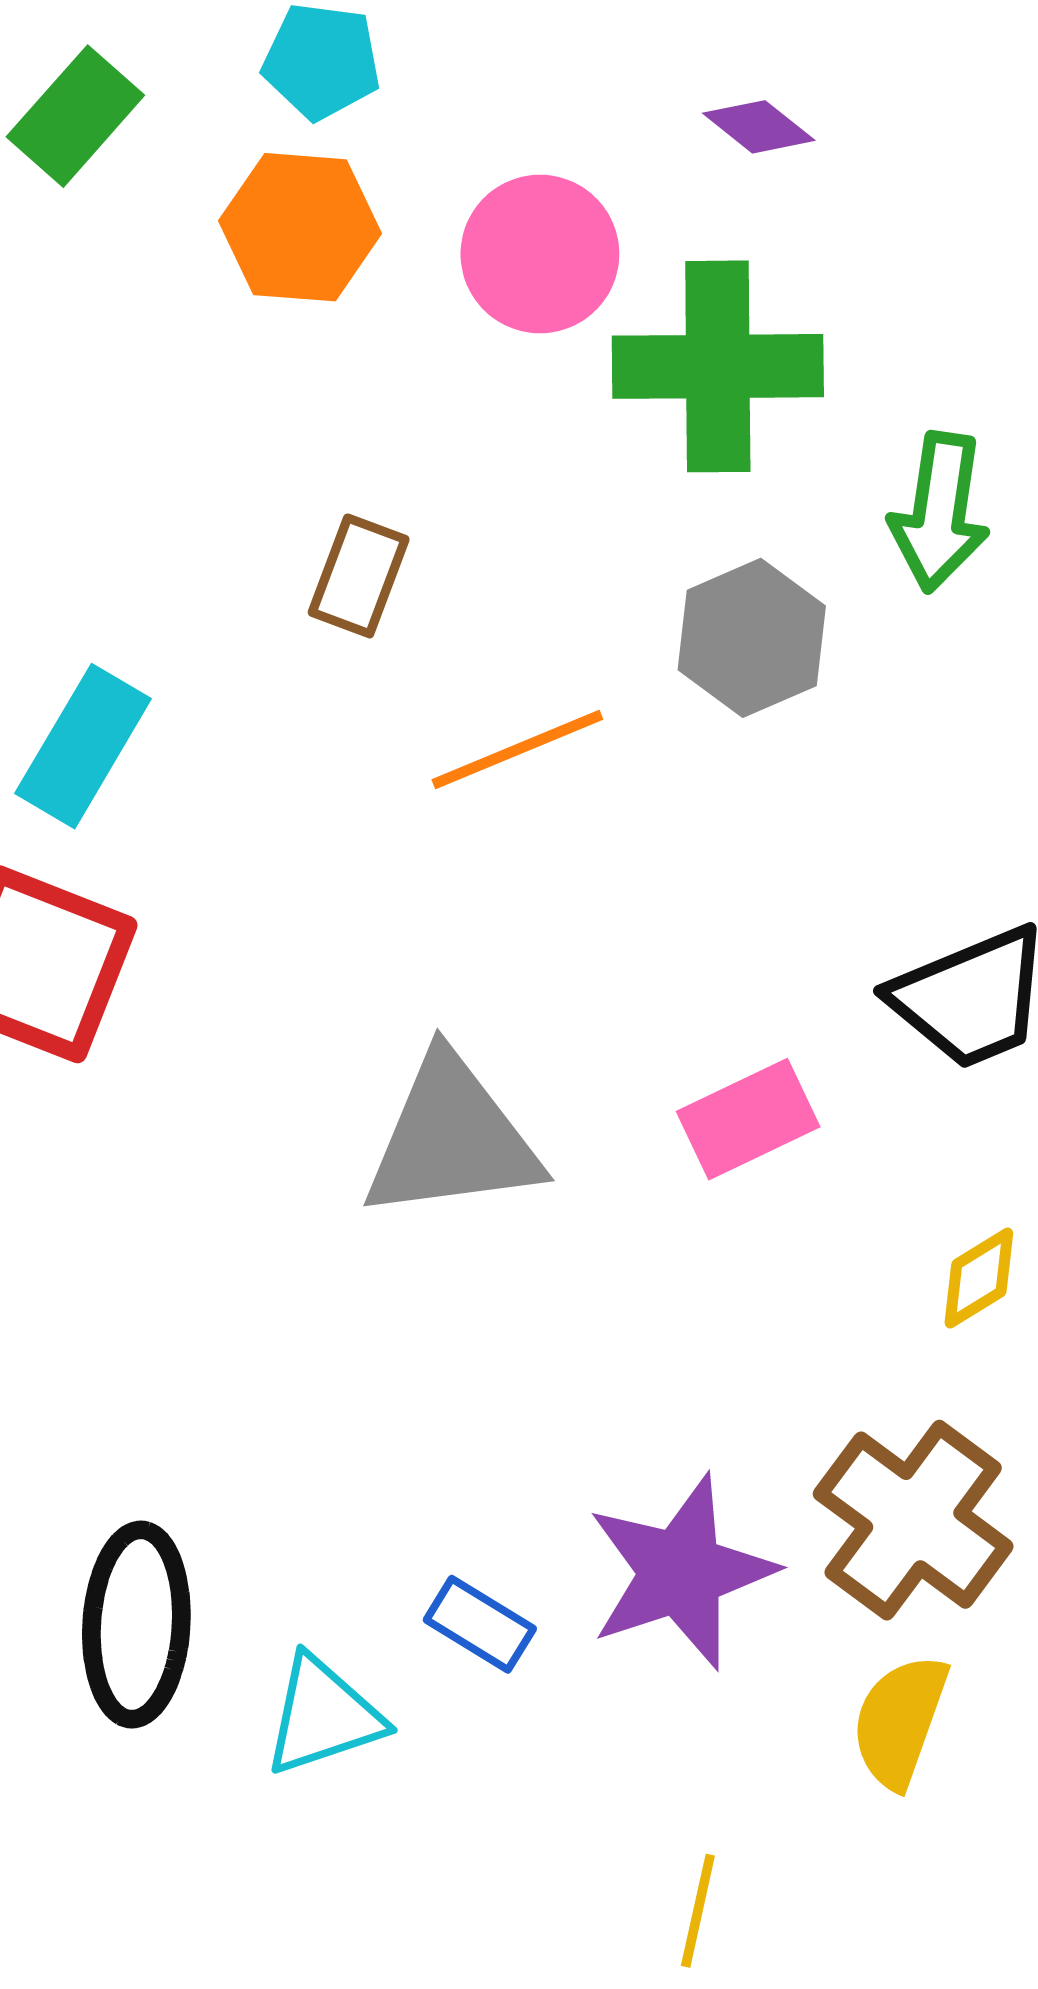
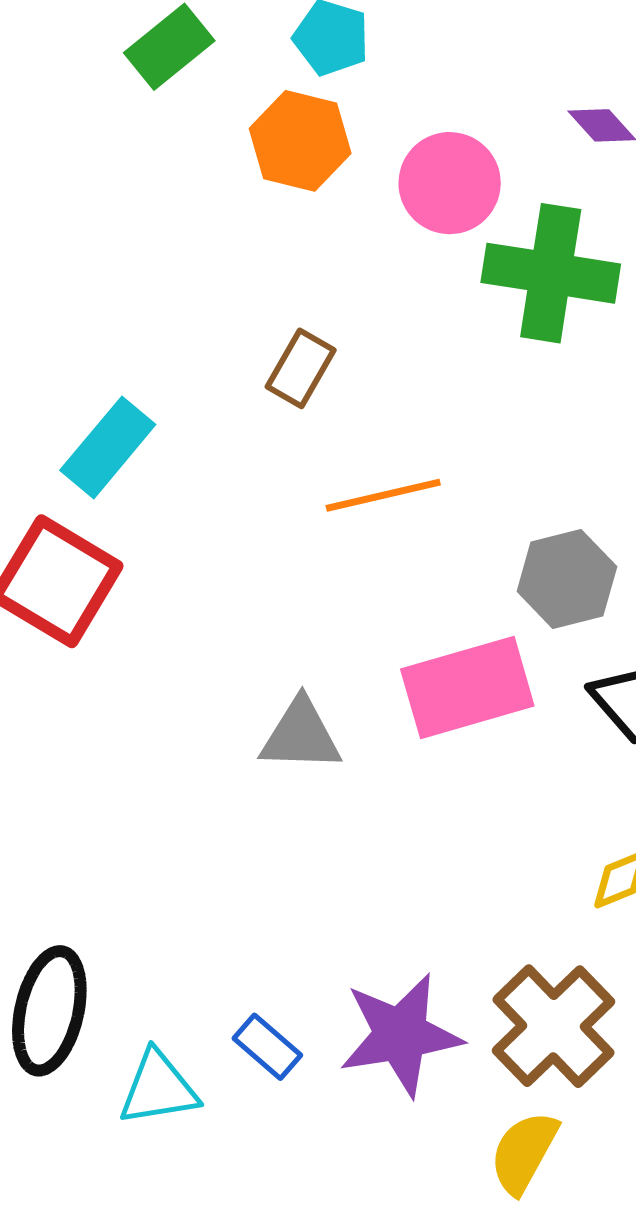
gray hexagon: (752, 638) -> (567, 579), moved
pink rectangle: (748, 1119) -> (467, 687), moved, size x1.5
gray triangle: (452, 1138) -> (301, 735), size x0.7

